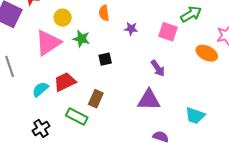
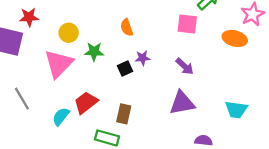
orange semicircle: (104, 13) -> (127, 27), moved
purple star: (131, 29) -> (143, 58), moved

